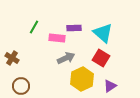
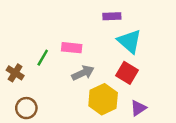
green line: (34, 27) -> (43, 58), moved
purple rectangle: (74, 28) -> (112, 16), moved

